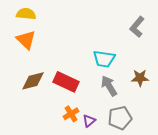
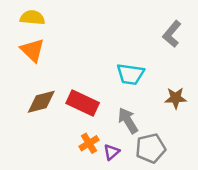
gray arrow: (109, 86) -> (128, 121), moved

